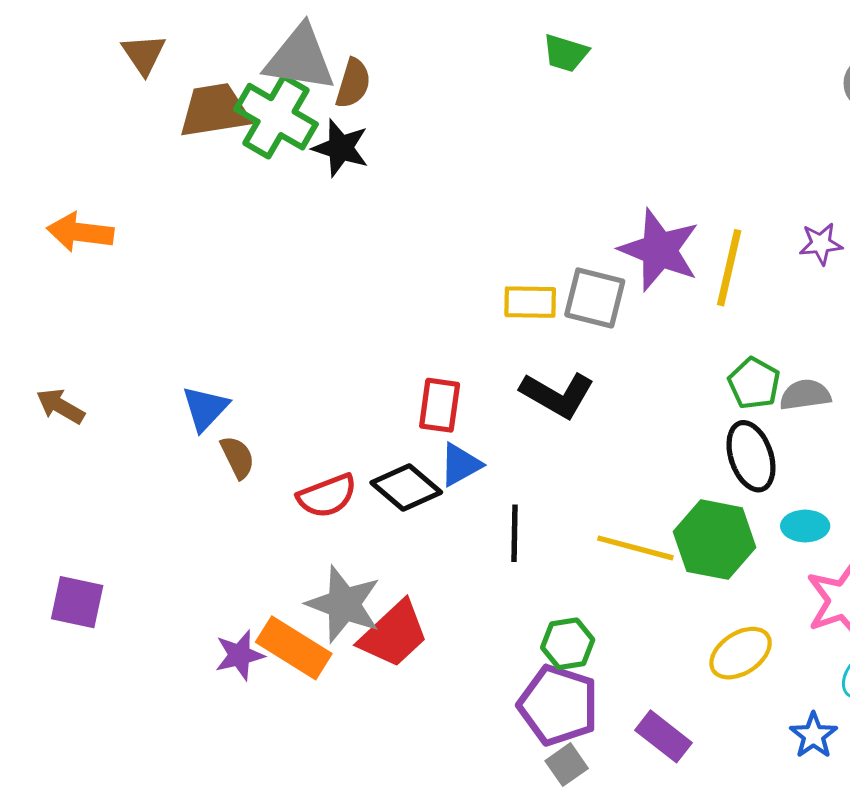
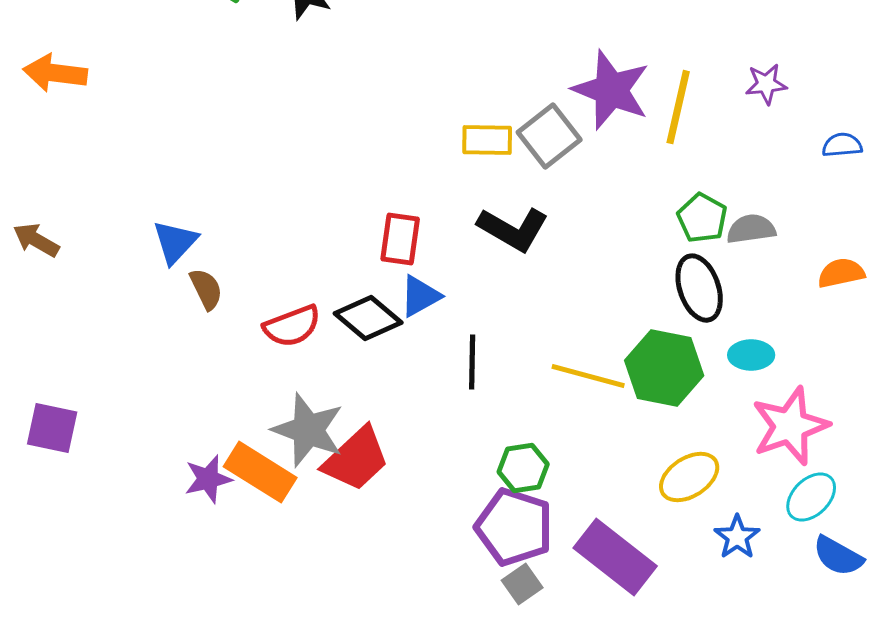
gray square: (595, 298) -> (549, 136), turned 38
blue star: (813, 735) -> (737, 537), moved
purple rectangle: (663, 736) -> (615, 557), size x1.5

